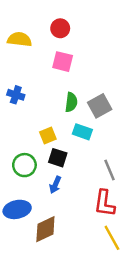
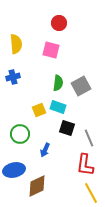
red circle: (60, 28) -> (59, 23), moved
yellow semicircle: (20, 39) -> (16, 44), moved, turned 78
blue cross: (16, 95) -> (13, 77), turned -32
cyan rectangle: (82, 132) -> (58, 107), moved
black square: (58, 158) -> (67, 128), moved

